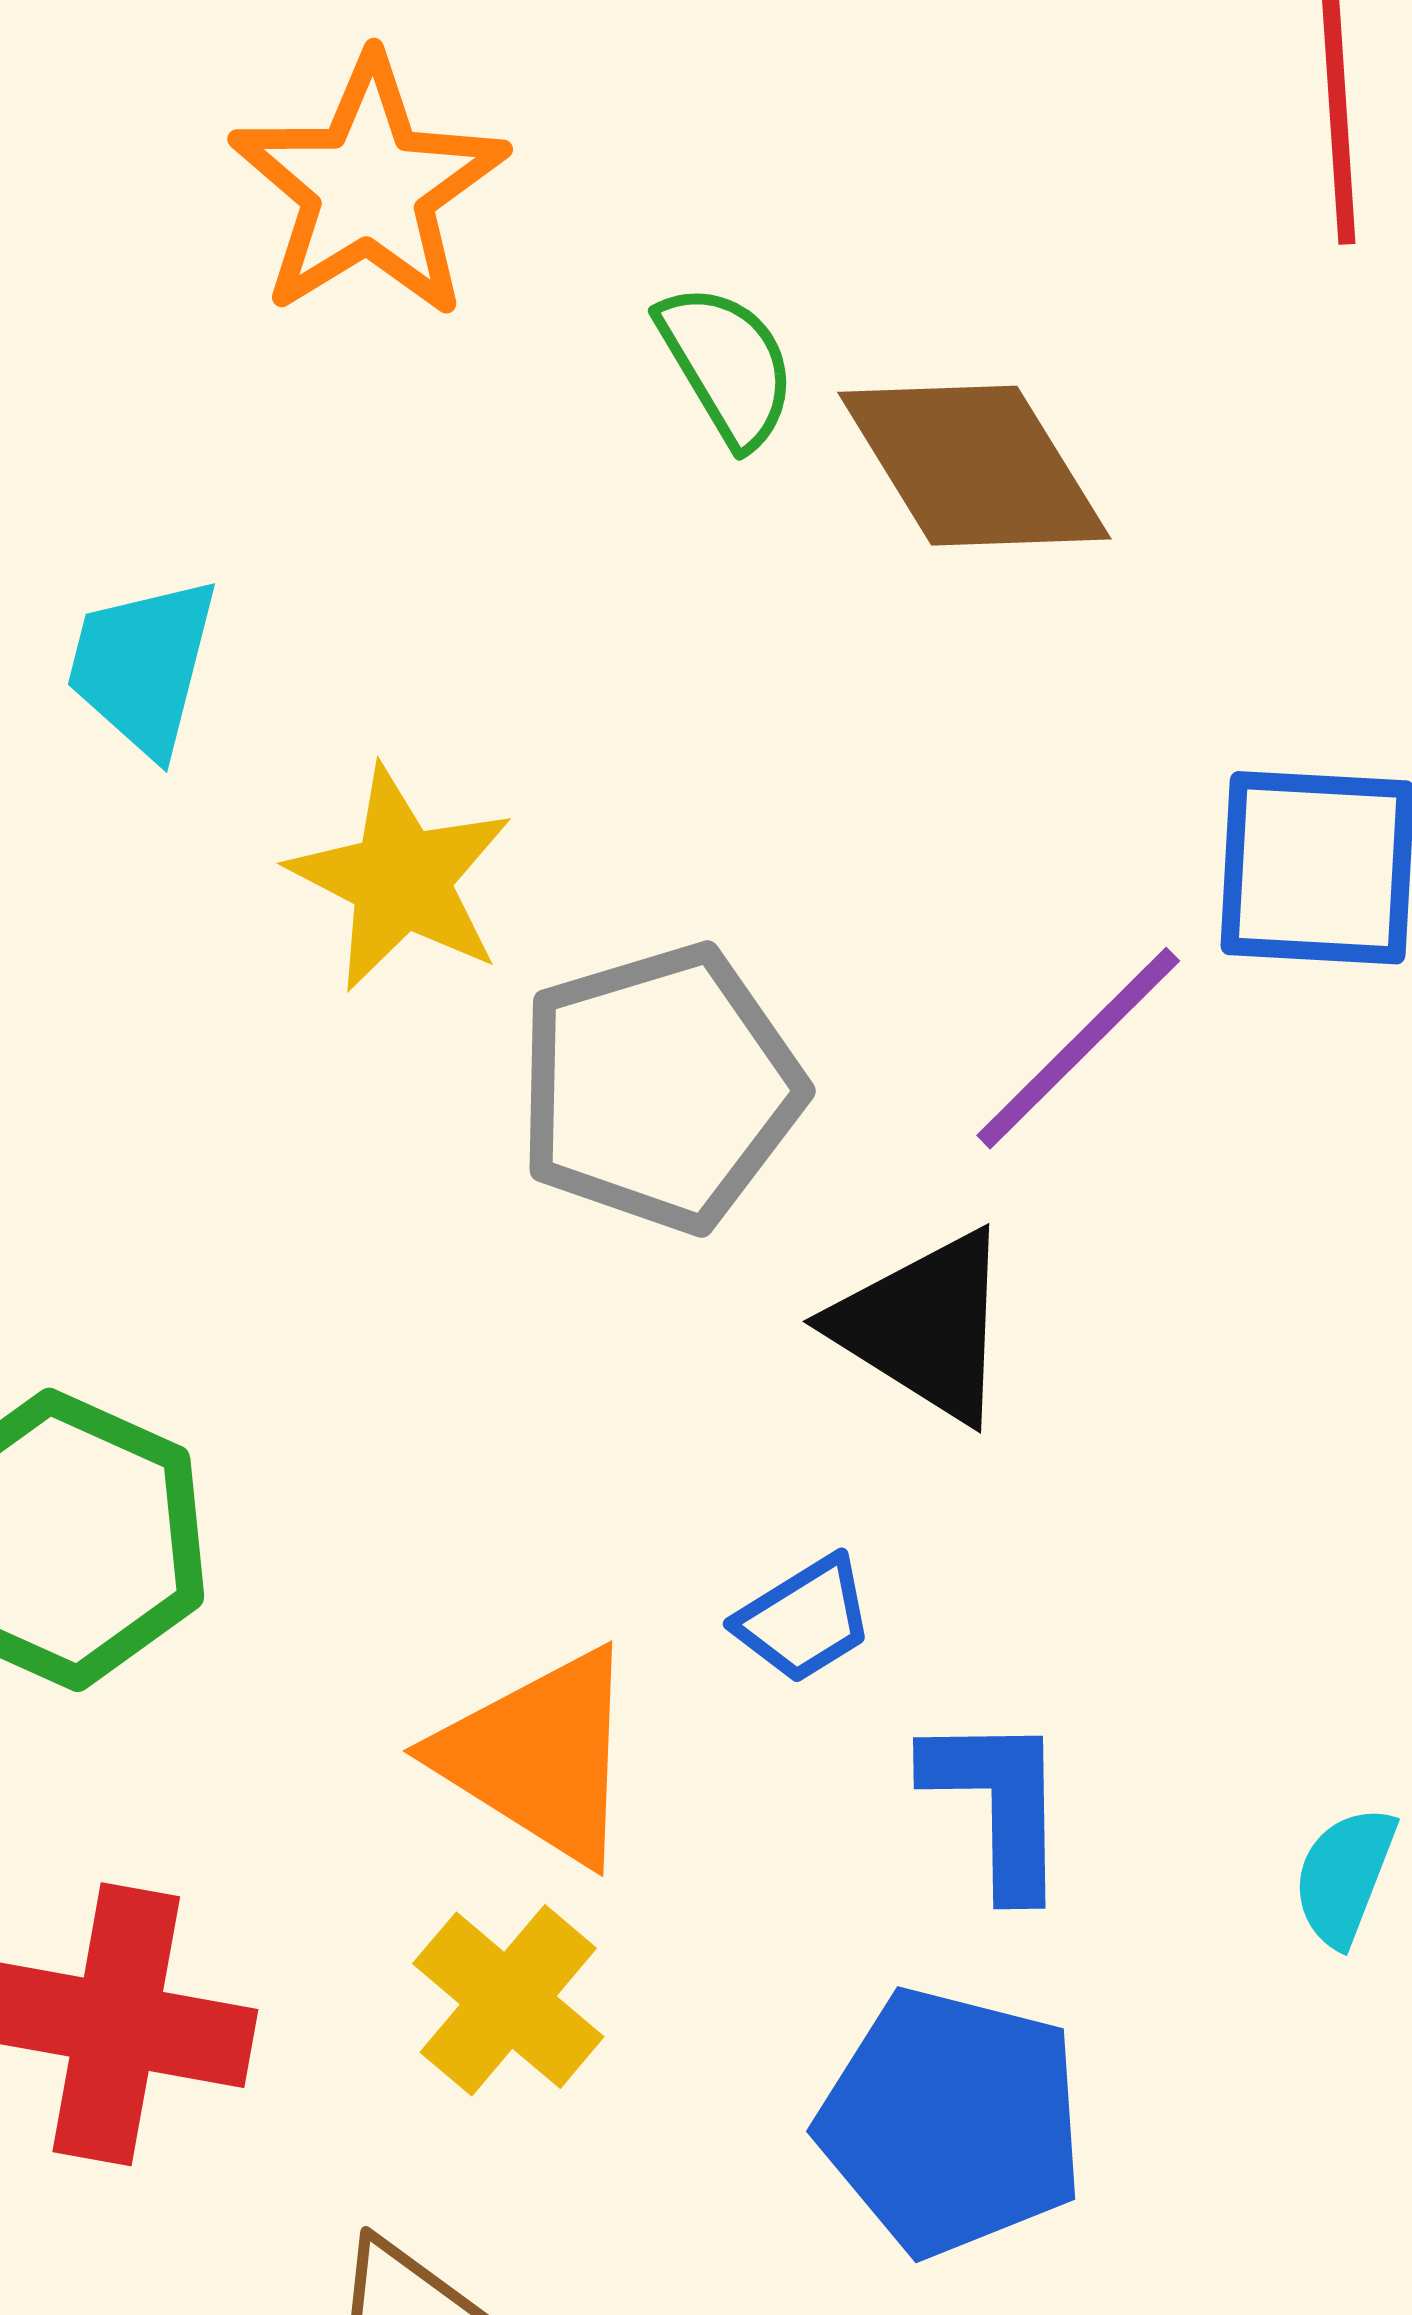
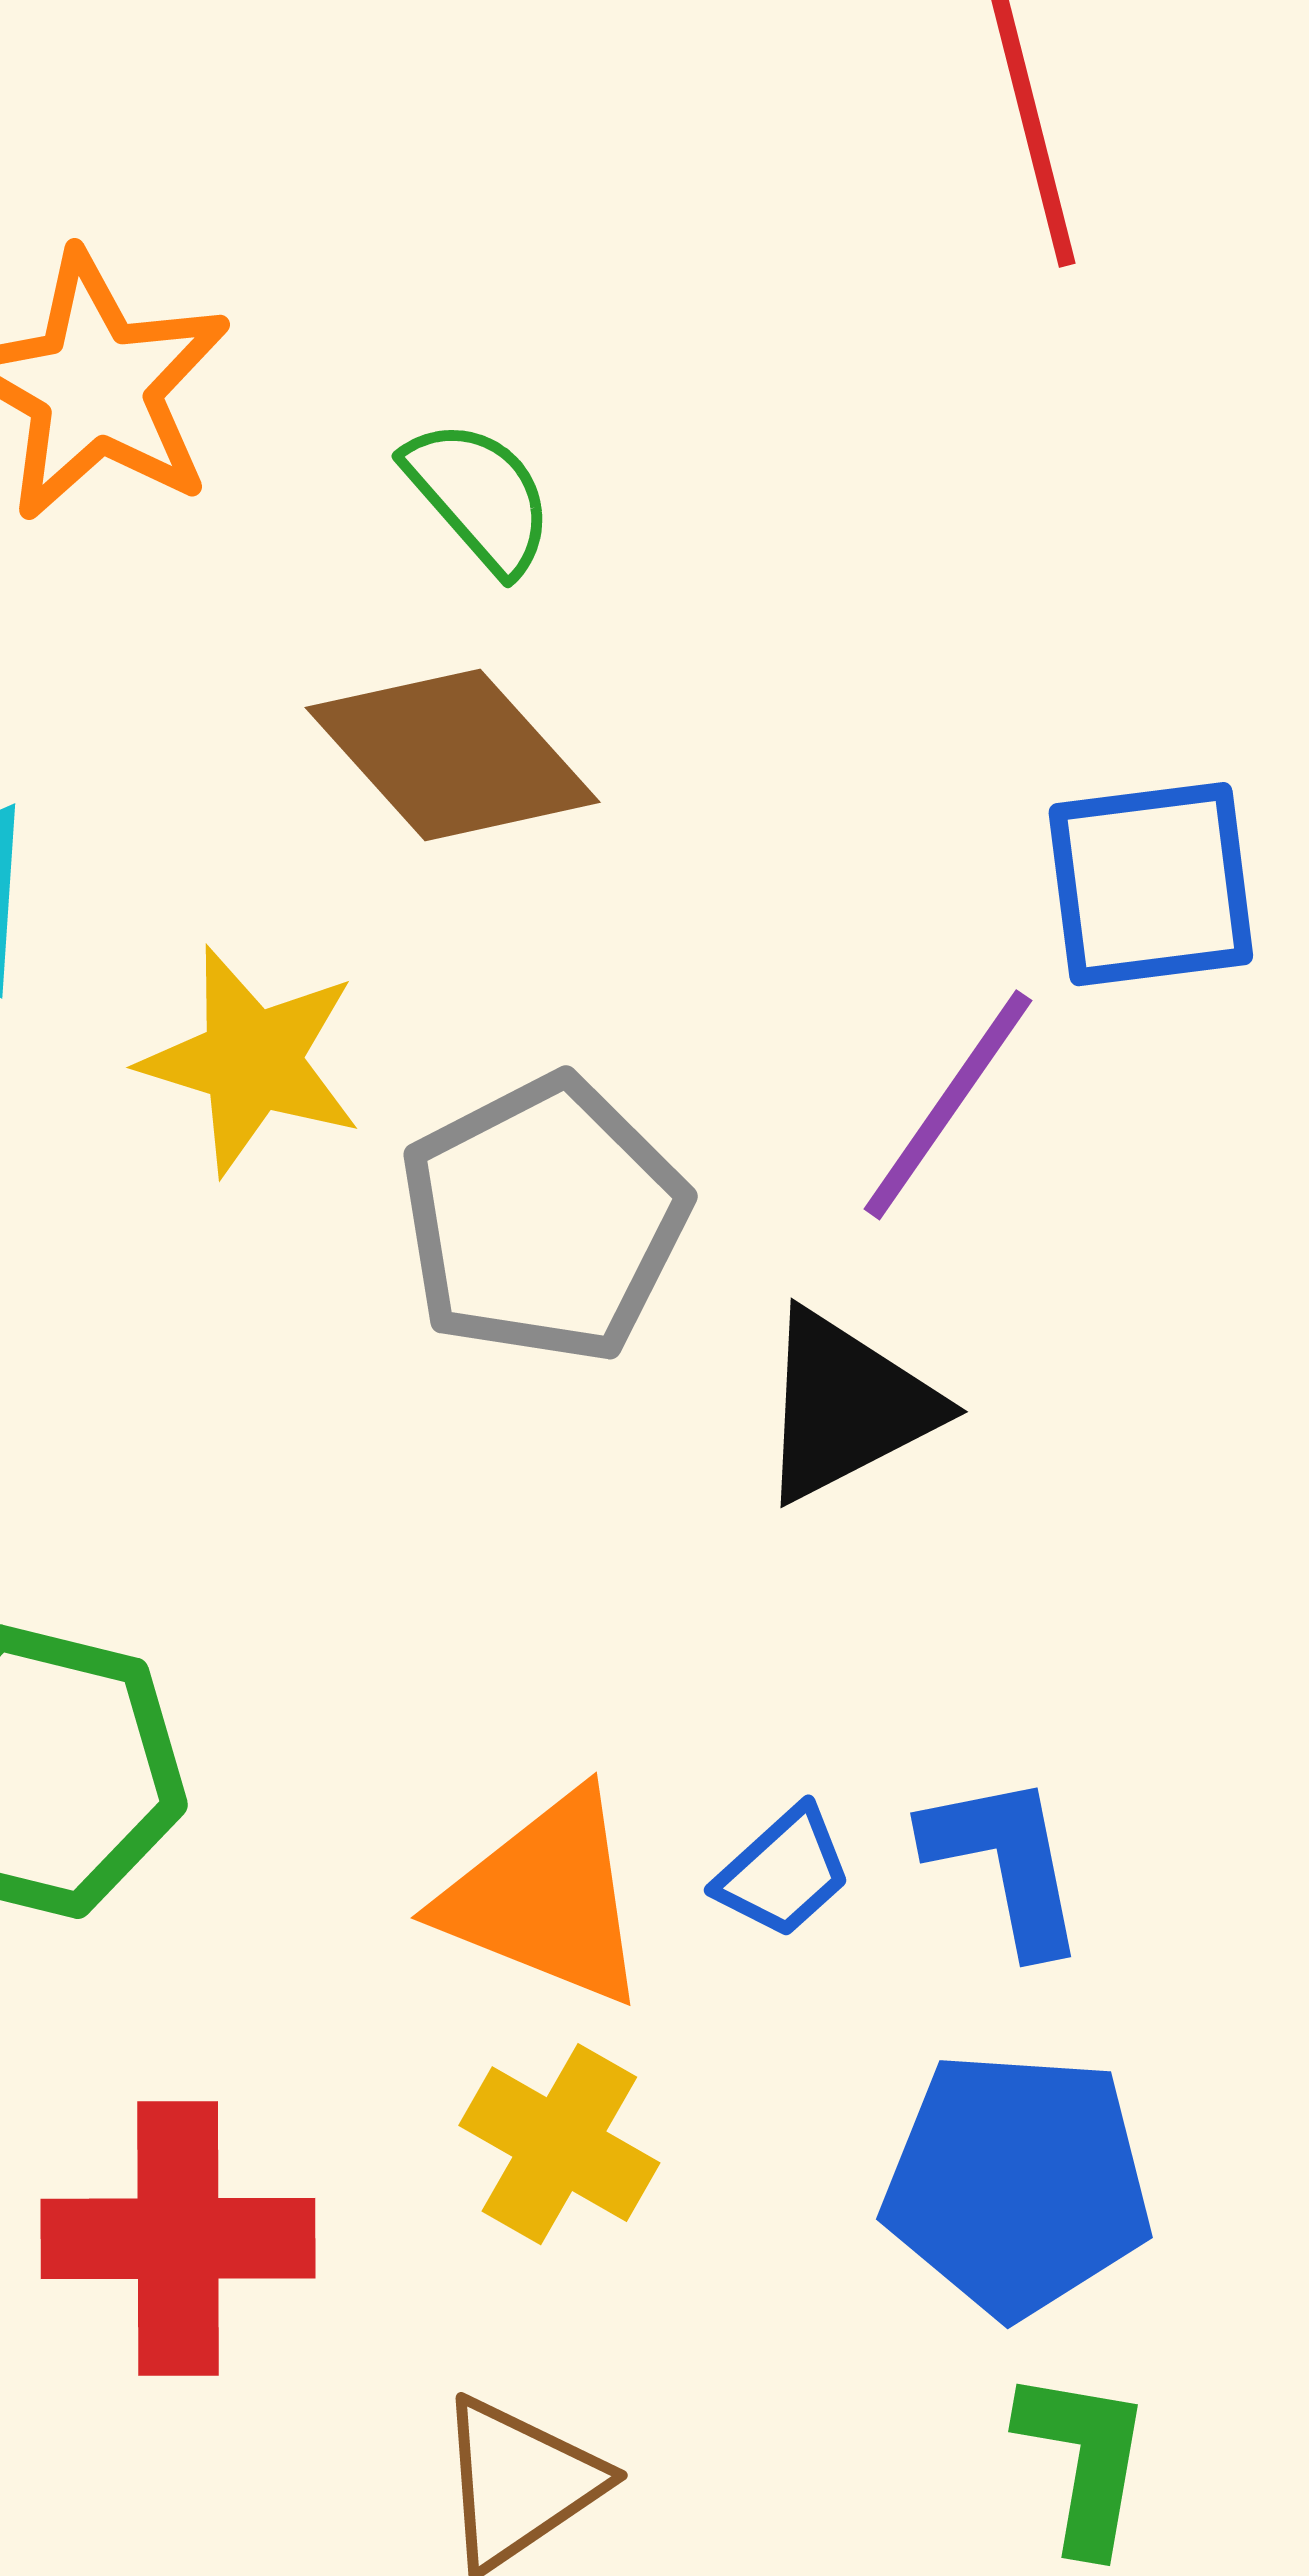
brown diamond: (974, 466) -> (453, 755), moved
black triangle: (924, 1326) -> (847, 1406), turned -49
blue trapezoid: (804, 1619) -> (784, 1872), moved

